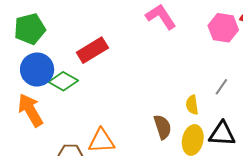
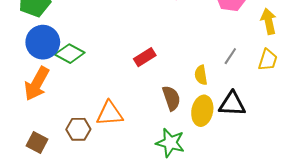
red rectangle: (92, 50) -> (145, 57), moved, size x0.7
orange arrow: (30, 110) -> (37, 84), turned -120

